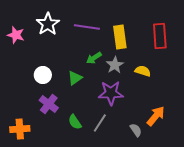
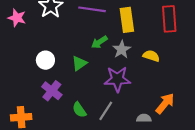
gray semicircle: (136, 130) -> (144, 118), turned -56

